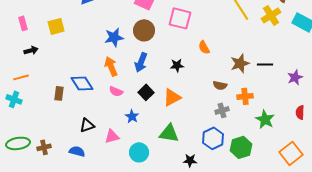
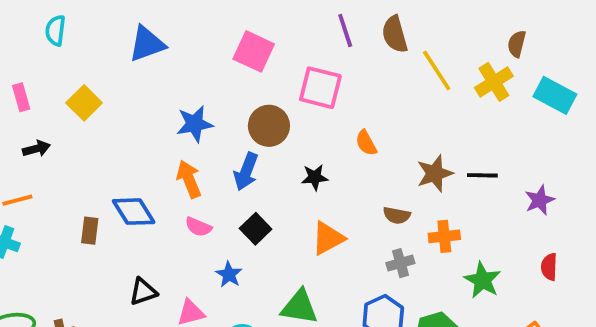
yellow square: (56, 26) -> (84, 103), turned -30
brown circle: (144, 30) -> (269, 126), moved
orange triangle: (172, 97) -> (328, 238), moved

